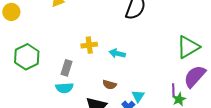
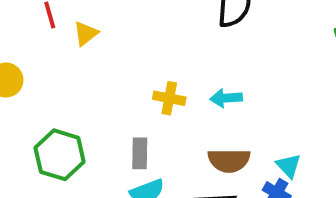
yellow cross: (89, 45) -> (169, 98), turned 35
brown semicircle: (109, 85) -> (229, 160), size x1.5

